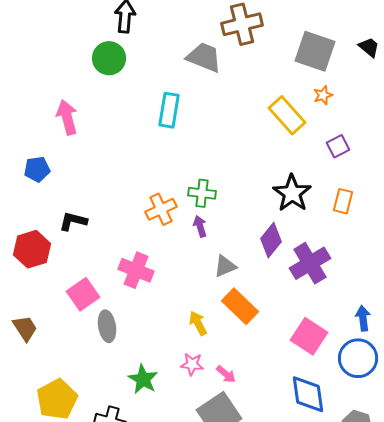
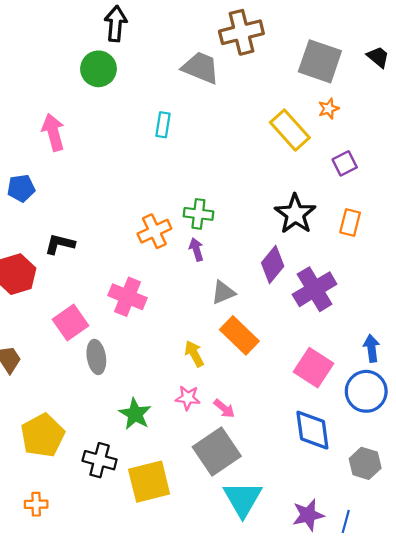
cyan rectangle: (169, 110) -> (163, 125), size x0.7

